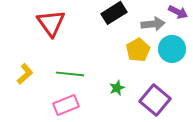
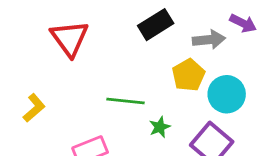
cyan circle: (172, 49) -> (227, 94), moved
green line: (70, 74) -> (126, 101), moved

